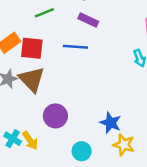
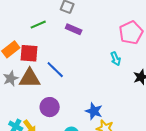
blue line: (75, 47) -> (55, 70), moved, turned 42
brown triangle: (32, 79) -> (30, 78), turned -45

